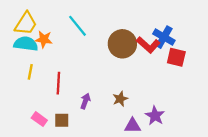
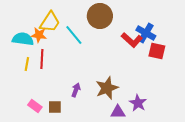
yellow trapezoid: (26, 24) -> (50, 22), moved
cyan line: (77, 26) -> (74, 35), moved
brown circle: (122, 44) -> (100, 16), moved
red line: (58, 83) -> (42, 59), moved
brown star: (120, 99) -> (107, 88), size x1.6

